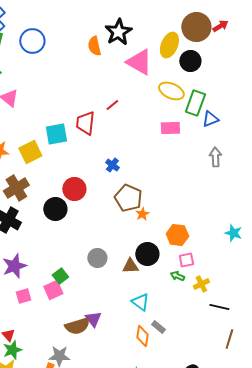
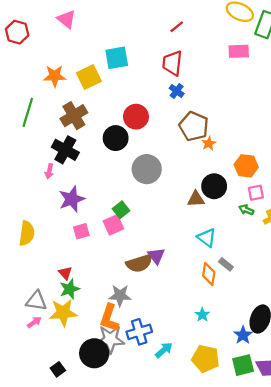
red trapezoid: (85, 123) -> (172, 63), moved
gray circle: (97, 258) -> (147, 169), moved, size x1.4

